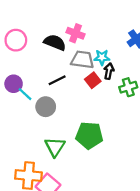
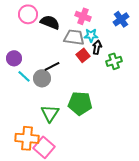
pink cross: (76, 33) -> (83, 16), moved
pink circle: (16, 40) -> (28, 14), moved
black line: (57, 80) -> (52, 66), moved
cyan line: (25, 94) -> (24, 76), moved

